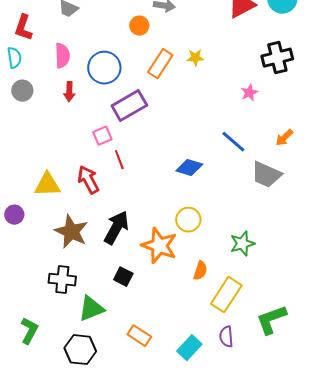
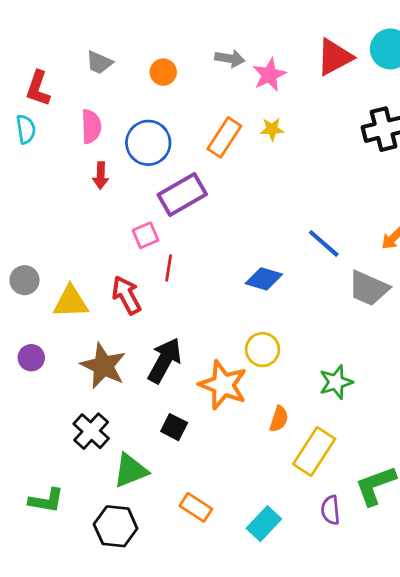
orange circle: (139, 26) -> (163, 72), moved
gray circle: (22, 91) -> (24, 280), moved
pink star: (249, 93) -> (269, 75), moved, size x1.4
red line: (119, 160) -> (169, 268), turned 30
purple circle: (14, 215) -> (31, 358), moved
black cross: (62, 280) -> (91, 431), turned 36
green L-shape: (29, 331) -> (46, 501), turned 72
purple semicircle: (226, 337) -> (331, 510), moved

